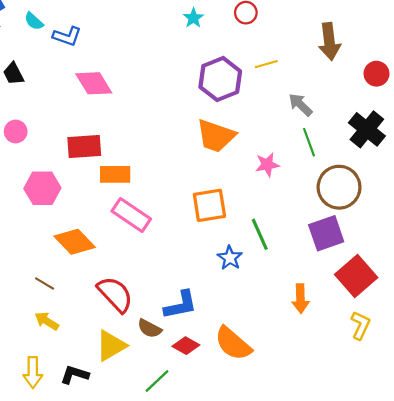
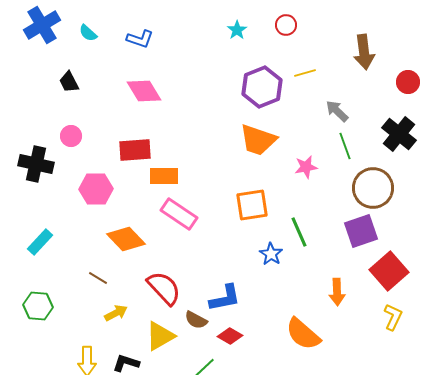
blue L-shape: (67, 36) -> (140, 39), moved
yellow arrow: (47, 321) -> (116, 313), moved, turned 120
orange semicircle: (233, 344) -> (303, 334), moved

